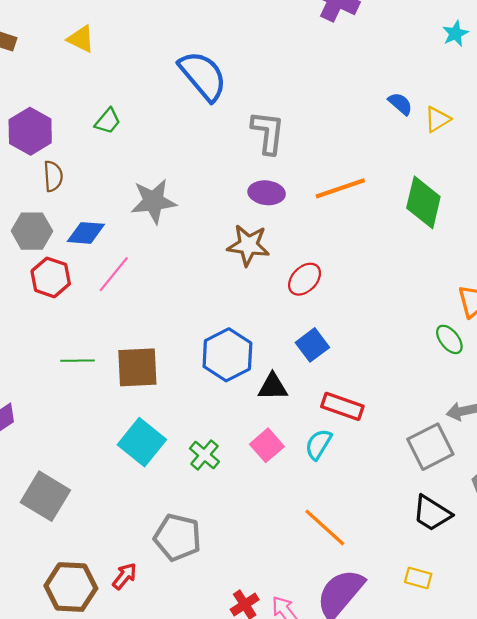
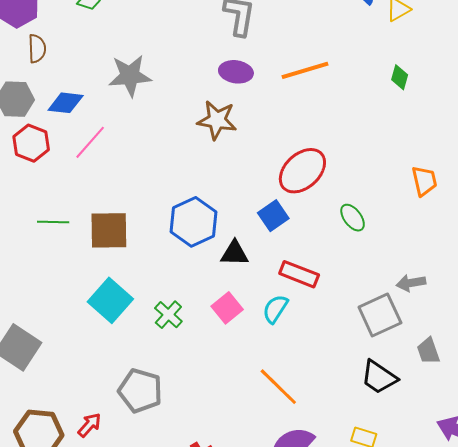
green diamond: (423, 202) -> (400, 77), moved, size x0.5
red ellipse: (305, 279) -> (302, 171), moved, size x1.5
green ellipse: (449, 339) -> (353, 218), moved

